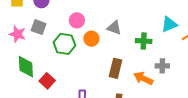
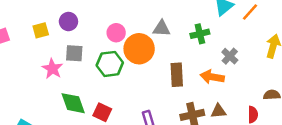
pink star: (17, 34) -> (52, 69), turned 30
orange circle: (91, 39) -> (139, 49), size x1.6
gray cross: (162, 66) -> (230, 56), turned -32

